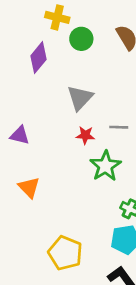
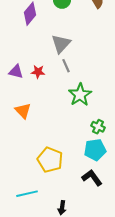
gray line: (119, 127) -> (66, 66), moved, turned 64
red star: (85, 135) -> (38, 72), moved

